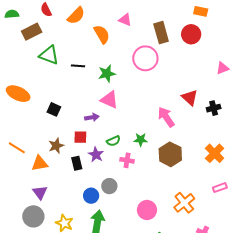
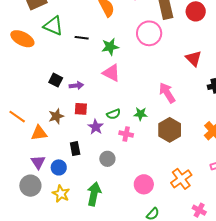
orange ellipse: (18, 94) -> (22, 39), moved
red triangle: (190, 97) -> (193, 58), moved
purple arrow: (92, 117) -> (76, 85), moved
black rectangle: (77, 163) -> (75, 149), moved
blue circle: (91, 196) -> (59, 167), moved

